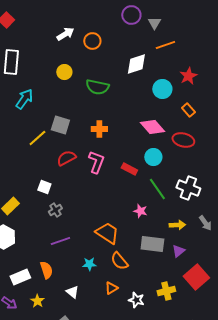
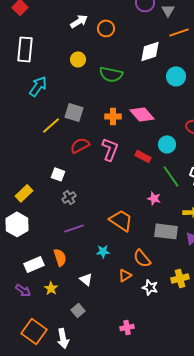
pink diamond: (152, 127) -> (142, 114), moved
orange semicircle: (119, 261) -> (142, 258), moved

